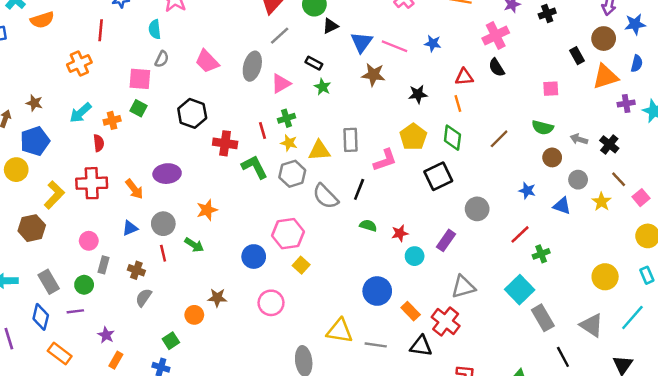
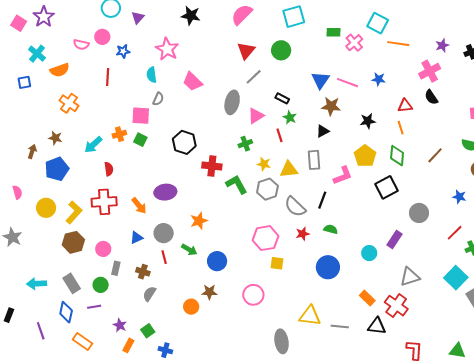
black triangle: (330, 26) -> (323, 131), moved
pink trapezoid: (207, 61) -> (192, 82), moved
orange cross: (79, 64) -> (69, 103), moved, turned -30
green cross: (286, 118) -> (245, 144), moved
orange cross: (112, 120) -> (119, 134), moved
red line: (263, 131) -> (279, 135), moved
yellow circle: (16, 170) -> (46, 208), moved
brown hexagon: (32, 228) -> (73, 242), moved
red star: (400, 233) -> (303, 234), moved
blue circle: (254, 257) -> (217, 261), moved
yellow square: (301, 265) -> (277, 263), turned -32
blue circle: (377, 291) -> (328, 267), moved
green square: (171, 341) -> (148, 331), moved

